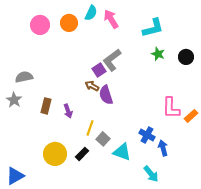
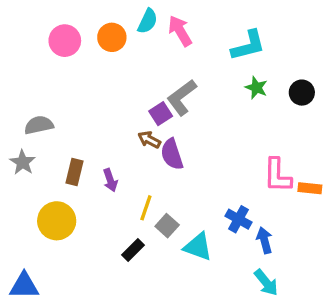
orange rectangle: (191, 116) -> (310, 188), turned 48
yellow circle: (55, 154) -> (57, 221), moved
cyan arrow: (151, 174) -> (266, 282), moved
blue triangle: (15, 176) -> (24, 286), turned 30

